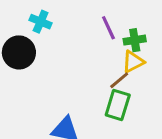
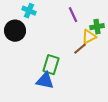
green cross: (135, 40) -> (97, 27), moved
green rectangle: (118, 105) -> (51, 65), moved

